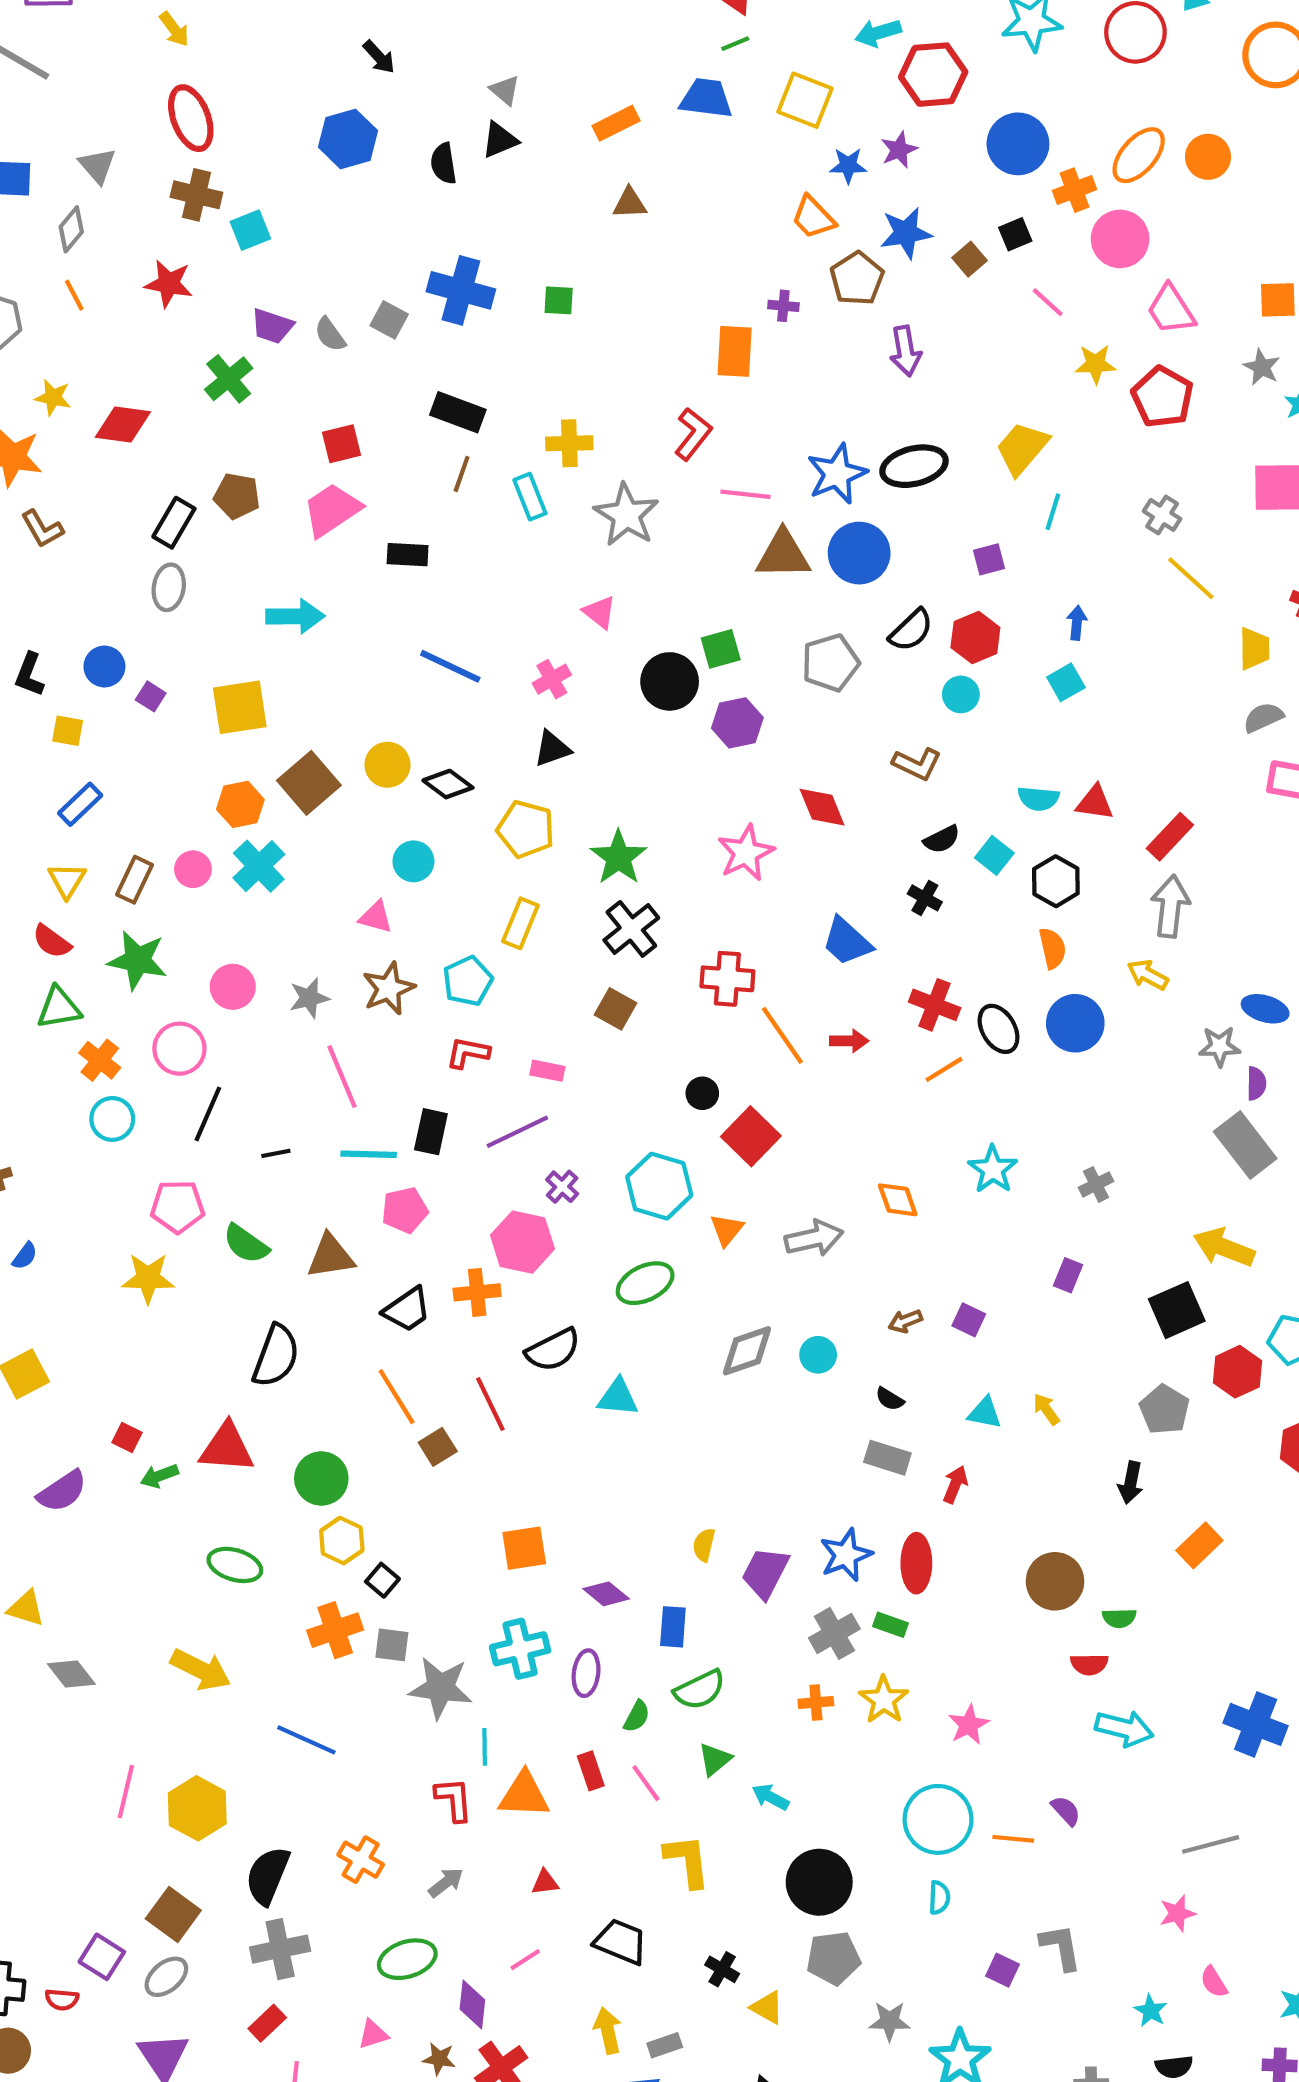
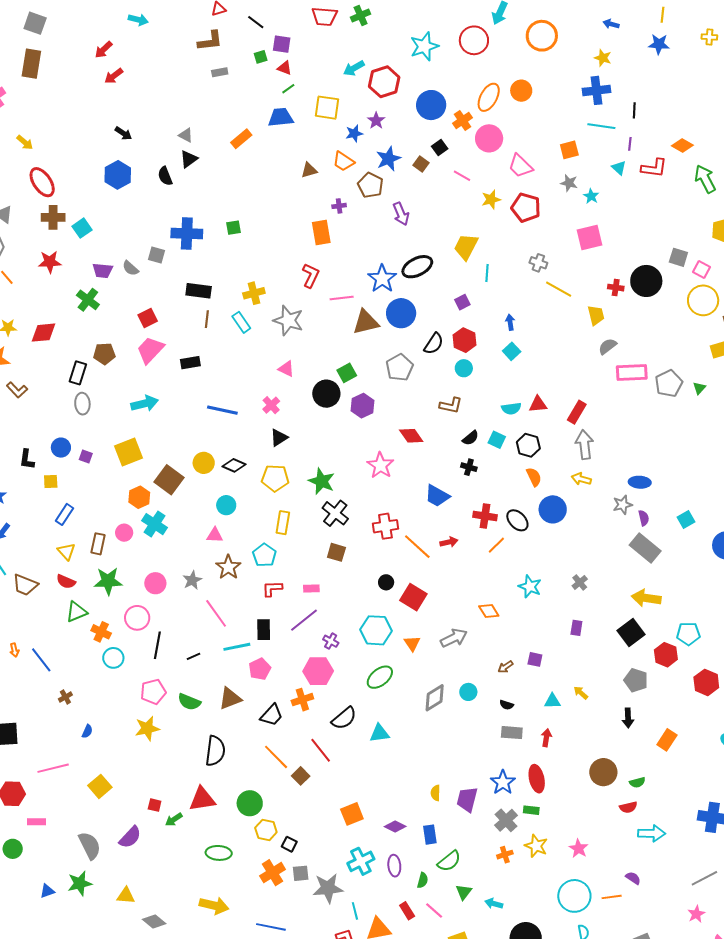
brown triangle: (630, 203) -> (309, 170), moved

